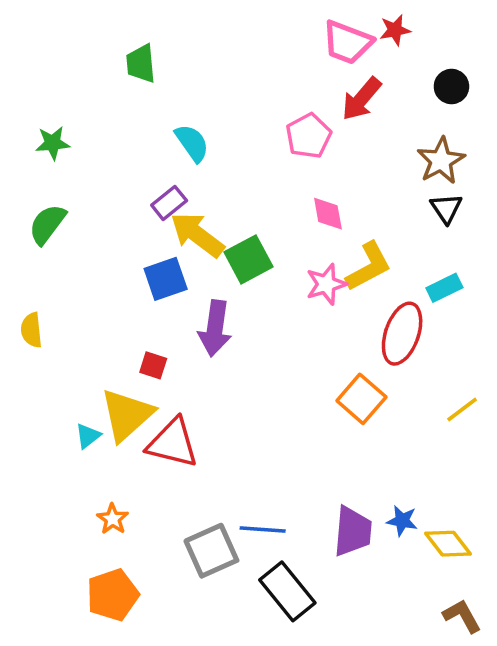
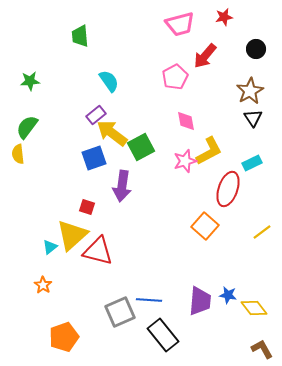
pink trapezoid: (347, 42) -> (180, 24), moved, turned -36
yellow semicircle: (31, 330) -> (18, 154), moved
orange star: (113, 519) -> (43, 285), moved

